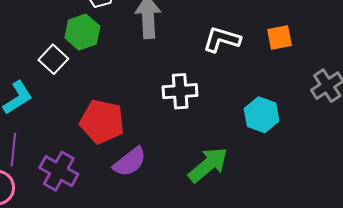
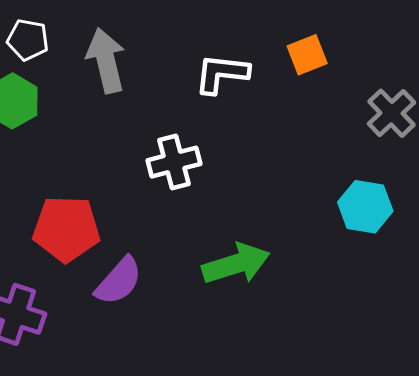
cyan hexagon: (262, 115) -> (365, 207), moved
green arrow: (208, 165) -> (236, 264), turned 33

